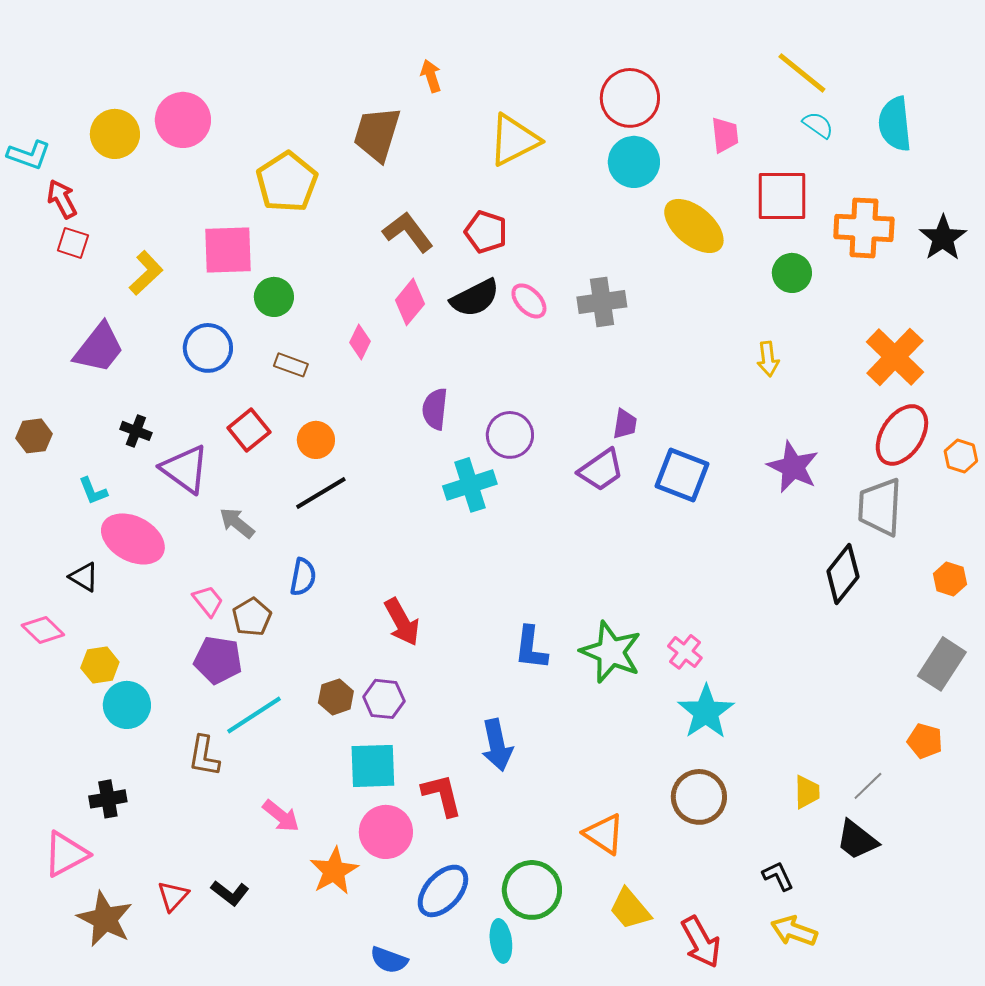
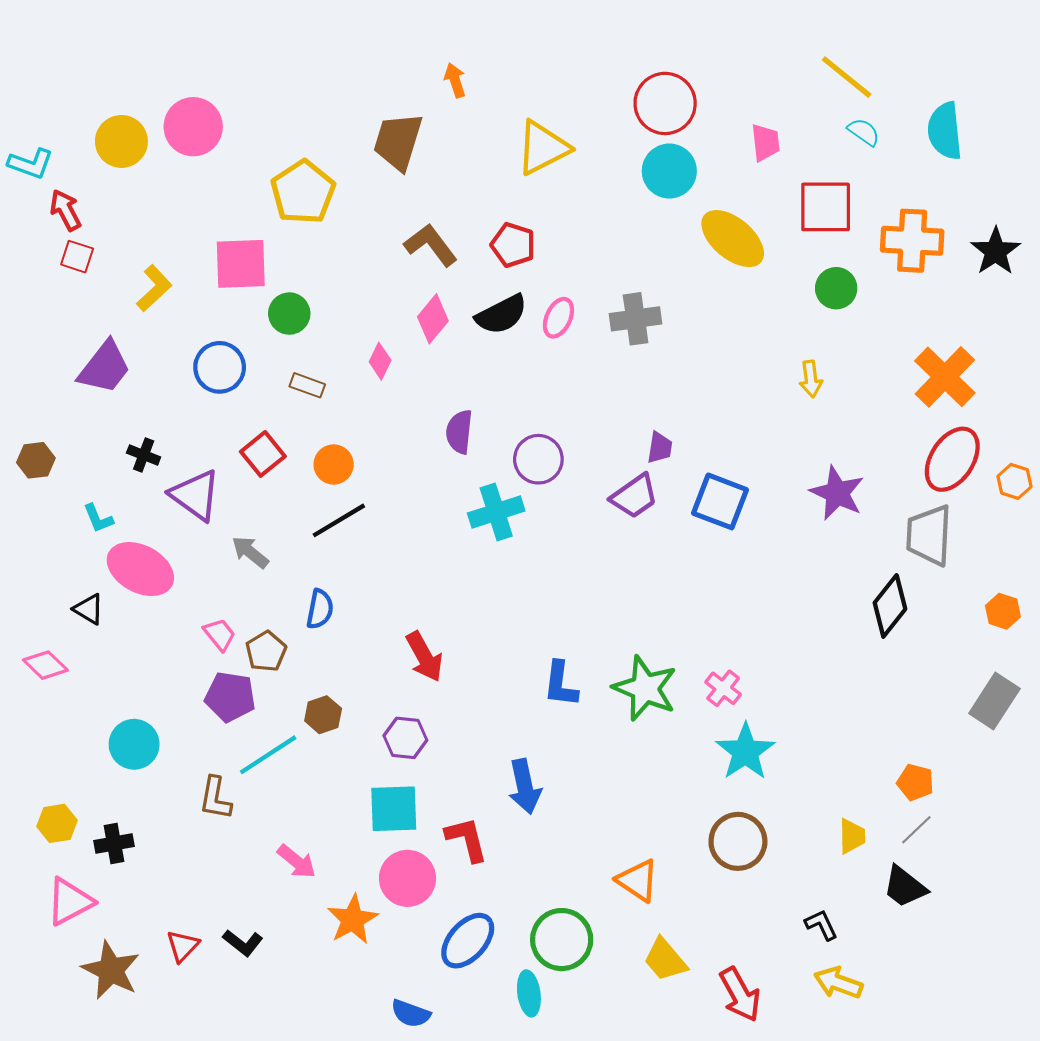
pink ellipse: (529, 301) -> (558, 318), turned 69
yellow hexagon: (100, 665) -> (57, 823), moved
brown hexagon: (336, 697) -> (323, 715), moved
orange pentagon: (925, 741) -> (915, 782), moved

